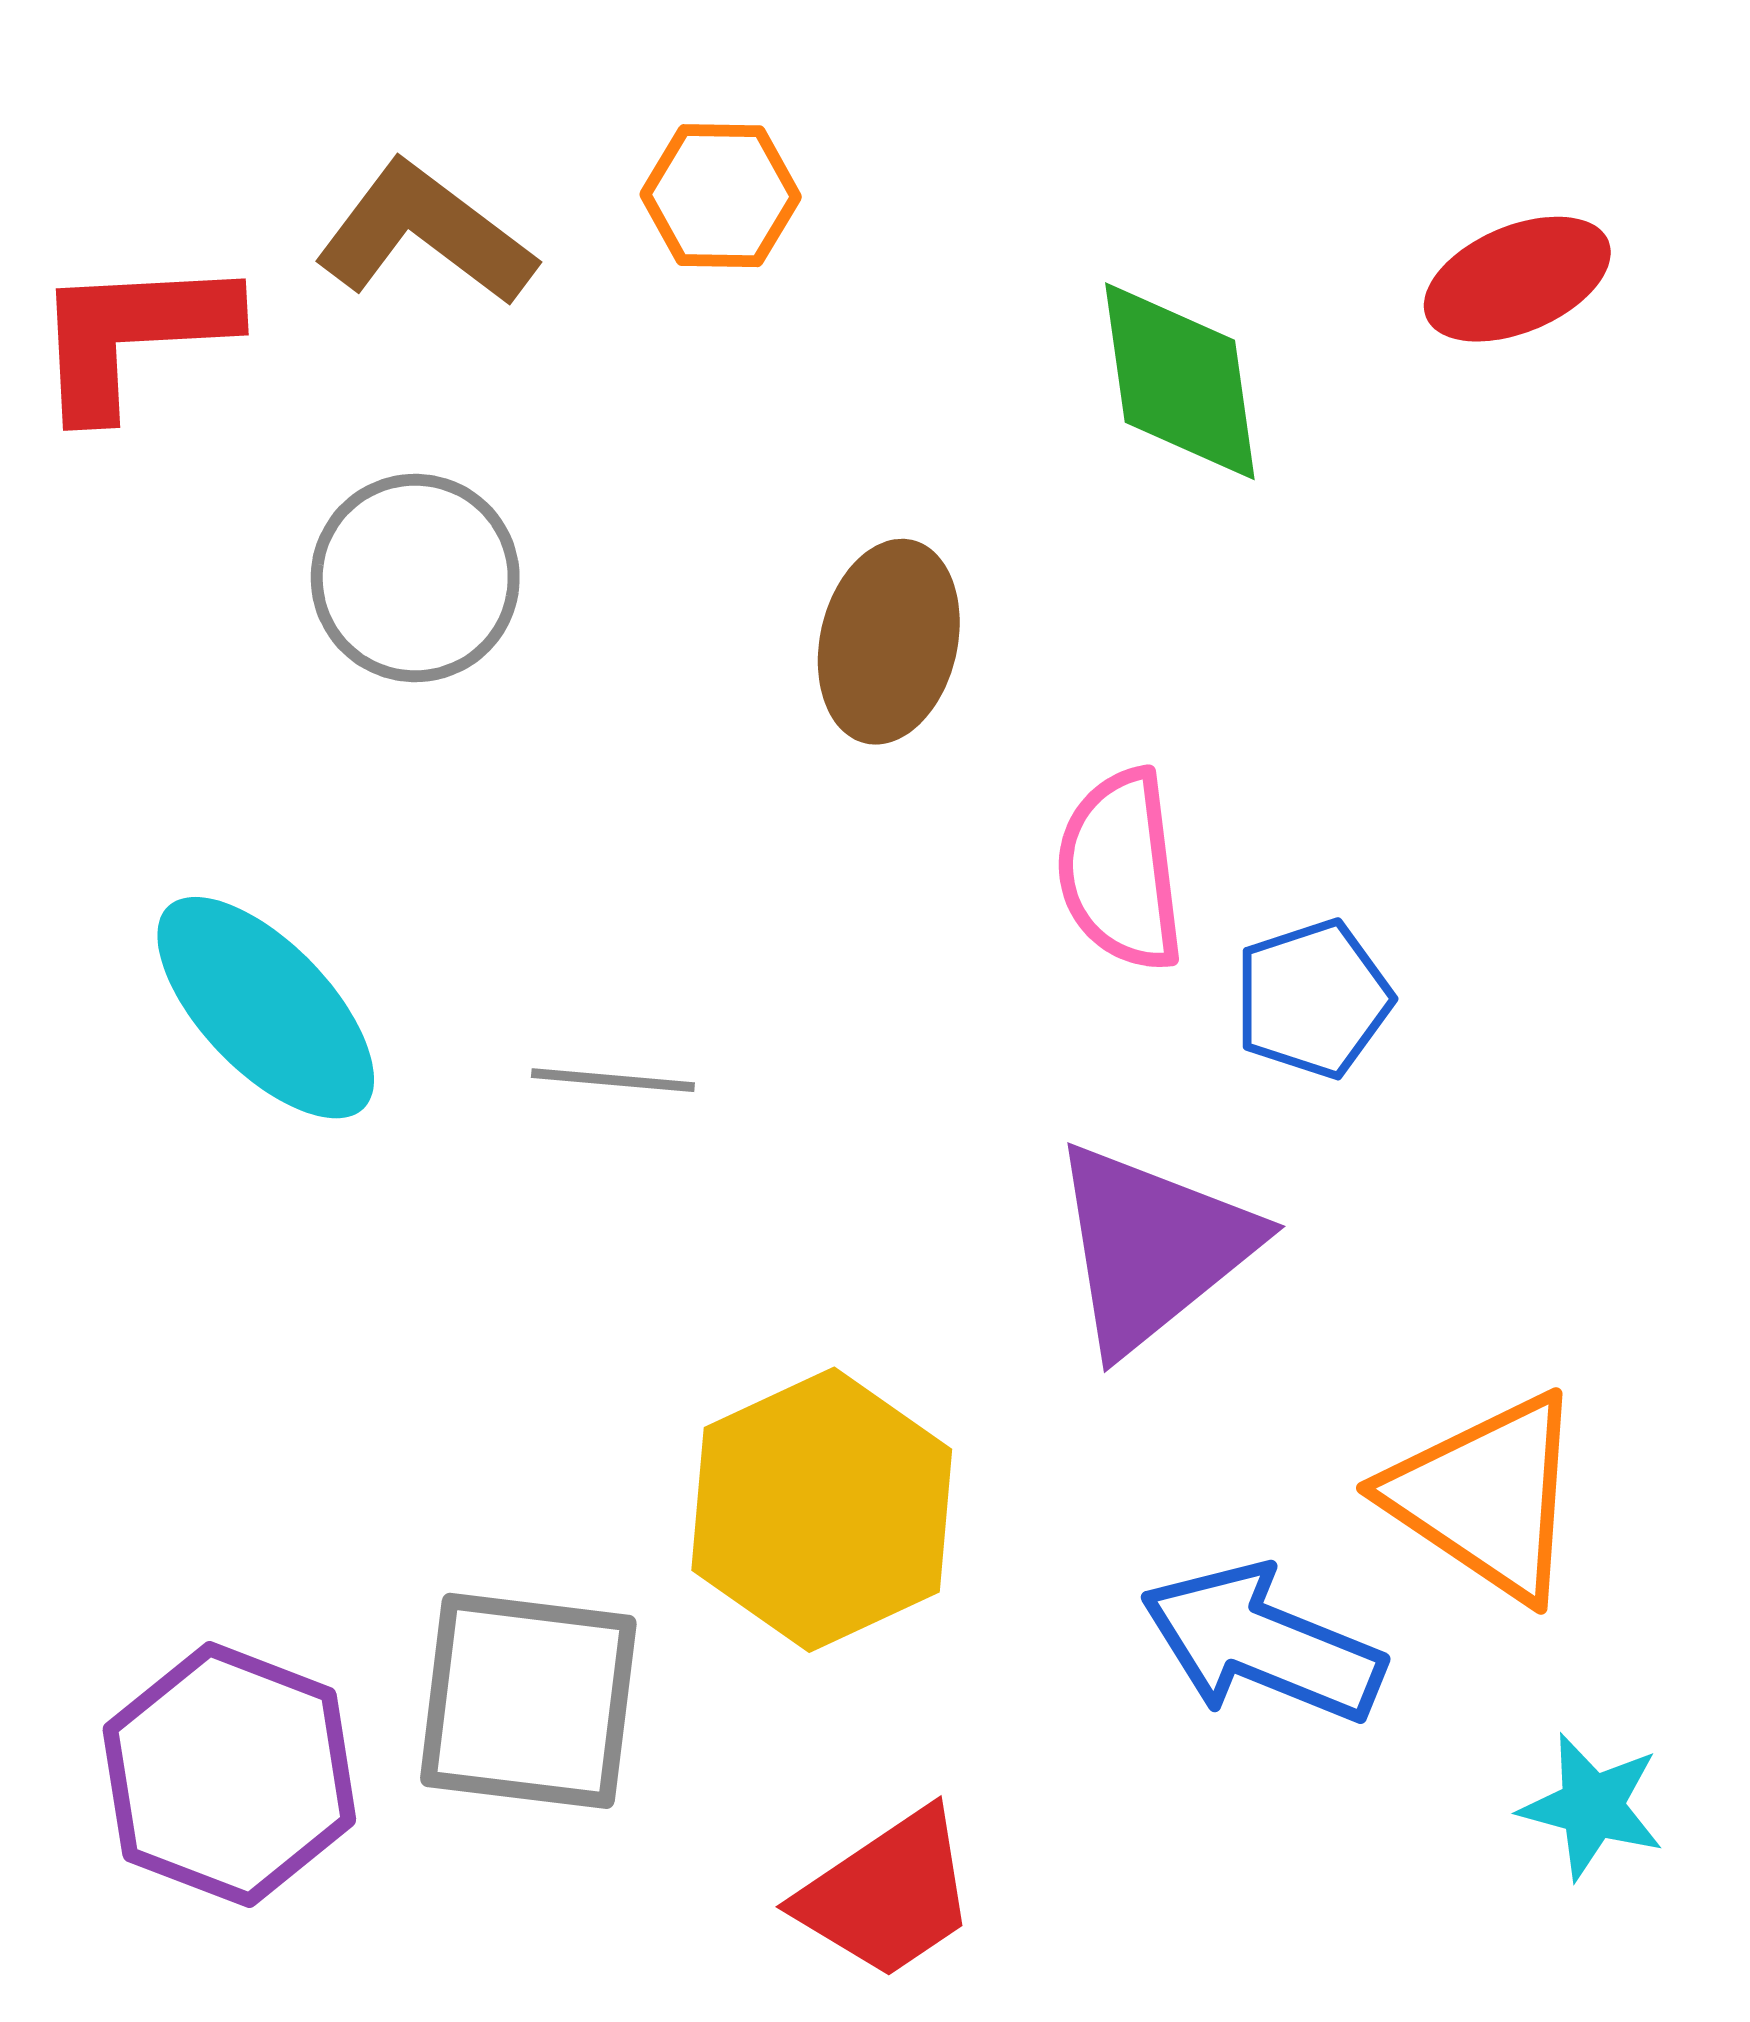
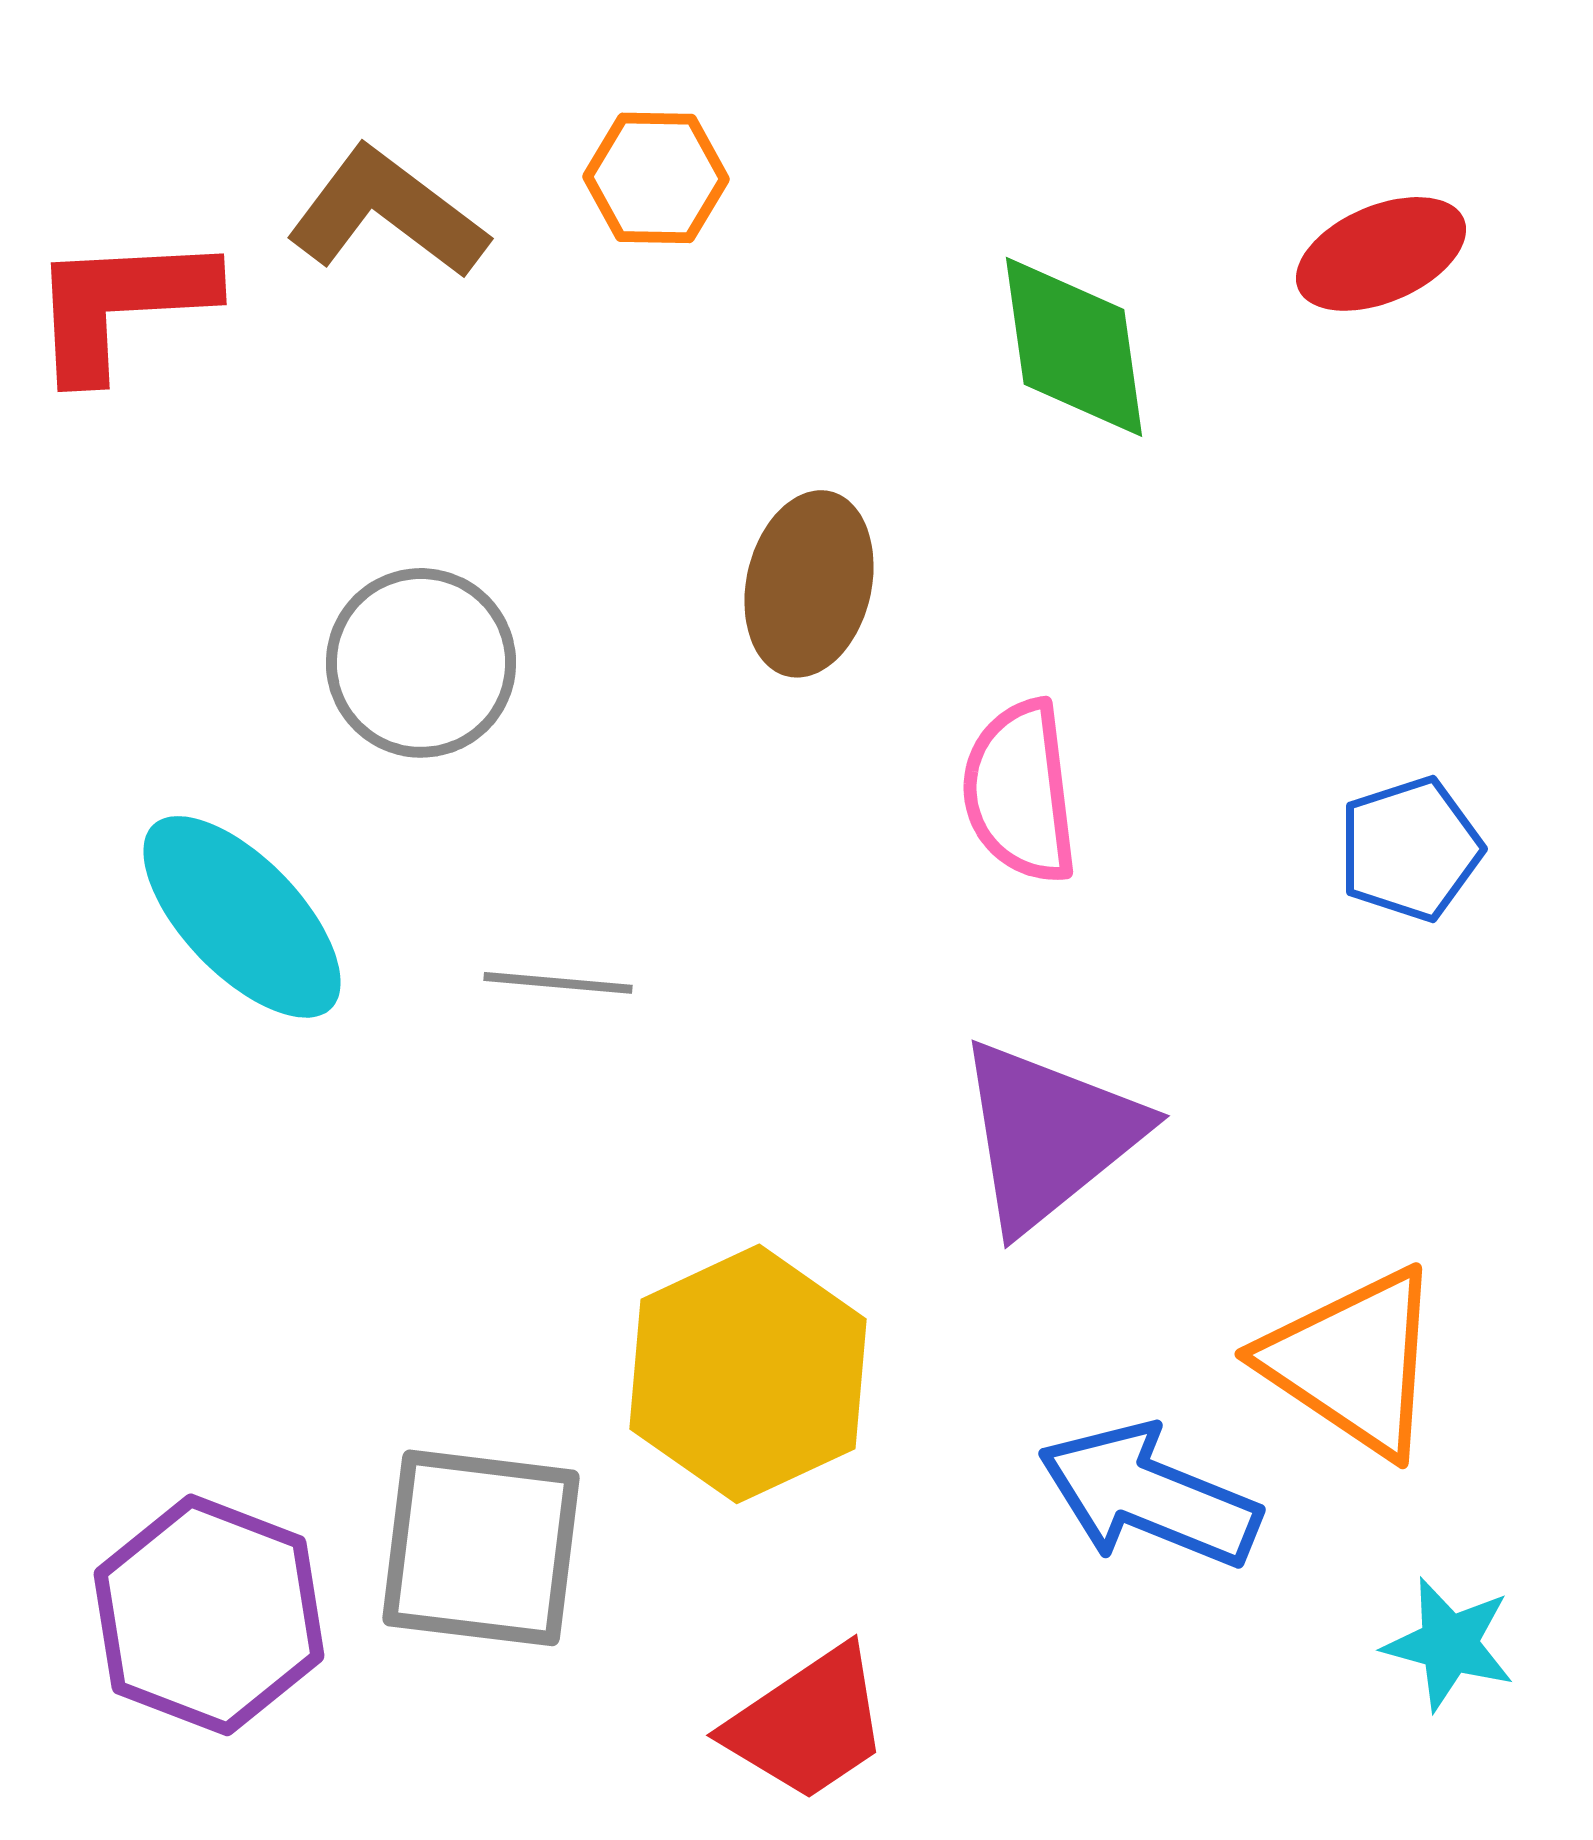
gray circle: (415, 578) -> (421, 663), moved
blue pentagon: (1313, 999) -> (1410, 849), moved

